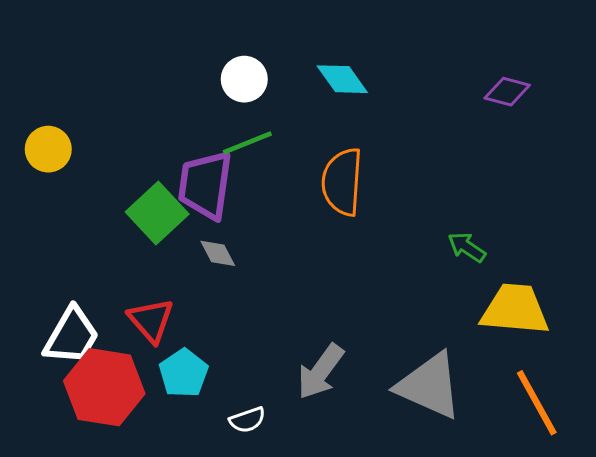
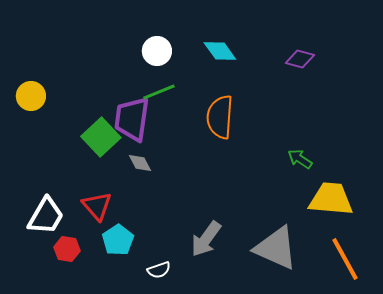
purple diamond: (507, 92) -> (300, 59), moved
red hexagon: (104, 387) -> (67, 249), size x0.5

